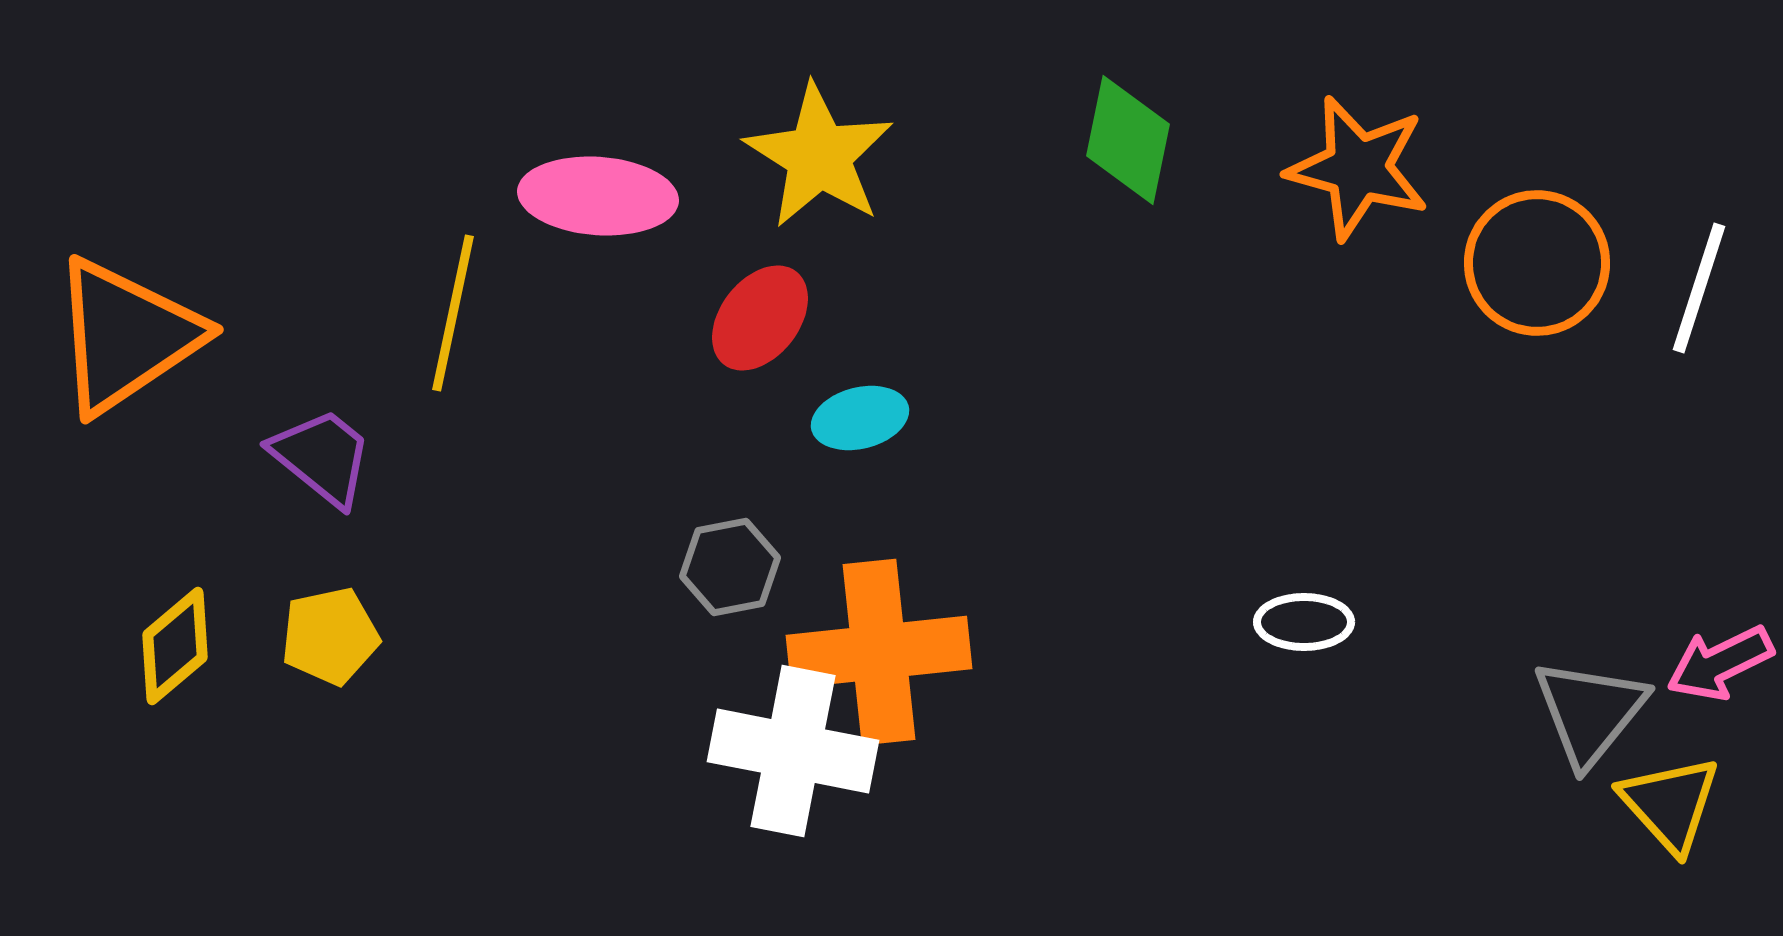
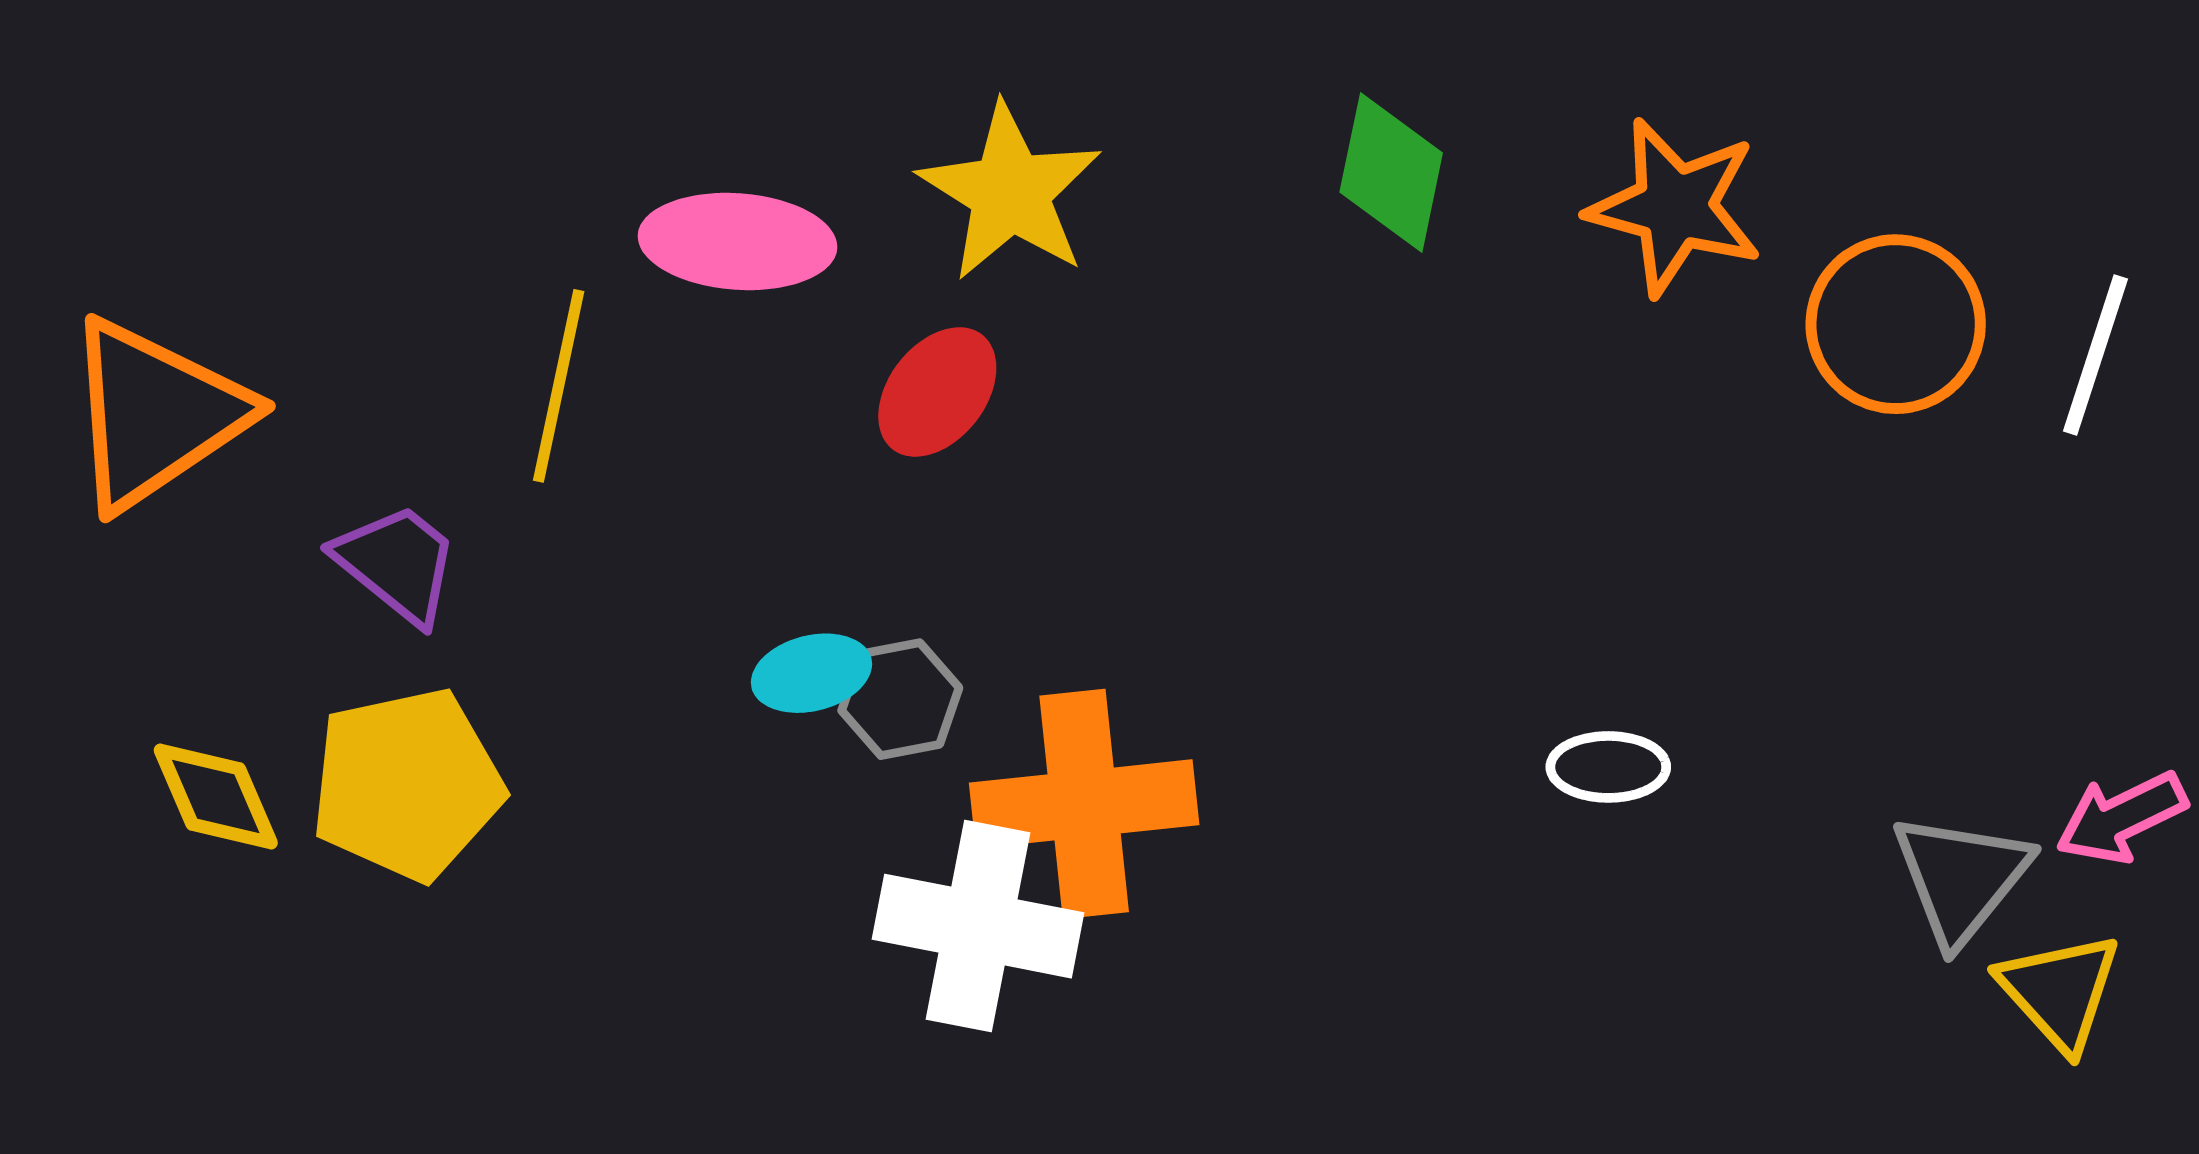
cyan ellipse: (860, 418) -> (812, 673), moved
yellow pentagon: (330, 636) -> (407, 784), size x1.6
yellow diamond: (175, 646) -> (216, 797), turned -73

